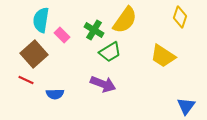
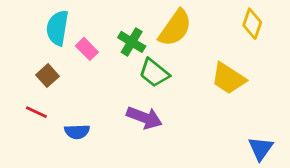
green trapezoid: (110, 52) -> (154, 73), turned 70
brown square: (34, 54) -> (48, 76), size x0.6

